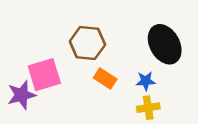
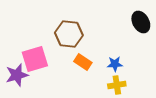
black ellipse: (165, 44) -> (141, 22), moved, size x0.7

